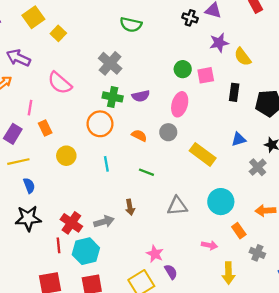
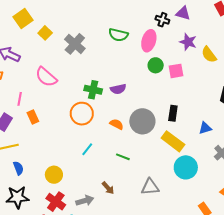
green semicircle: (131, 25) -> (118, 35), moved
purple star: (219, 43) -> (188, 42), turned 30
gray cross: (110, 63) -> (75, 44), moved
black rectangle: (234, 92) -> (173, 113), moved
pink ellipse: (180, 104) -> (149, 41), moved
gray circle: (168, 132) -> (142, 121), size x1.6
yellow circle: (66, 156) -> (54, 175), moved
cyan line: (106, 164) -> (87, 149), turned 48
cyan circle: (221, 202) -> (186, 167), moved
brown arrow: (130, 207) -> (108, 188), turned -32

